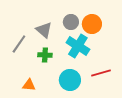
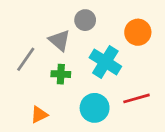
gray circle: (71, 22) -> (85, 20), moved
orange circle: (92, 24) -> (138, 32), moved
orange triangle: (29, 85) -> (39, 115), turned -32

